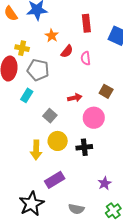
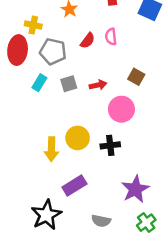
red semicircle: (67, 51) -> (88, 41), moved
gray square: (50, 116) -> (69, 84), moved, turned 32
purple star: (105, 183) -> (135, 189), size x1.6

